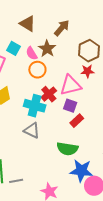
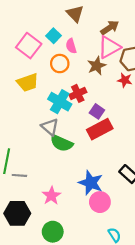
brown star: (47, 49) -> (97, 66), moved
orange circle: (37, 70) -> (60, 64), moved
pink triangle: (71, 85) -> (109, 47), moved, turned -30
red rectangle: (77, 121) -> (100, 129), size x1.6
green semicircle: (67, 149) -> (62, 143), moved

